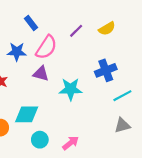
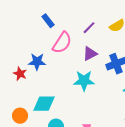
blue star: (17, 52) -> (37, 62), moved
purple triangle: (41, 74) -> (90, 54), moved, turned -42

